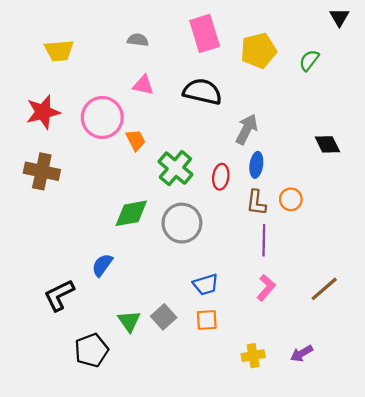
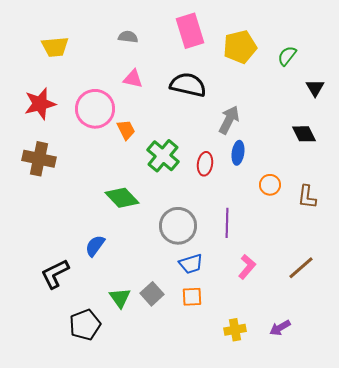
black triangle: (339, 17) -> (315, 88), moved
brown L-shape: (256, 203) -> (307, 197), moved
green diamond: (131, 213) -> (122, 198), turned 56
gray circle: (182, 223) -> (178, 226), moved
purple line: (264, 240) -> (227, 223), moved

